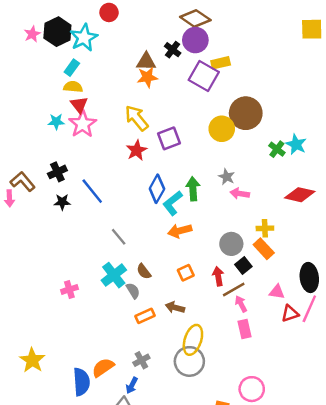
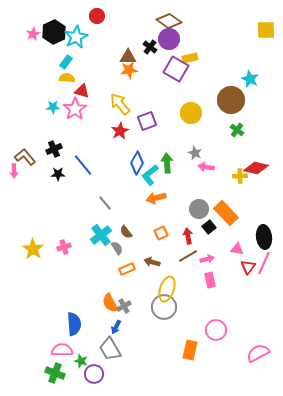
red triangle: (79, 105) -> (82, 91), moved, turned -35
brown circle: (246, 113) -> (231, 100), moved
cyan star: (296, 144) -> (250, 79), moved
yellow cross: (265, 228) -> (240, 176), moved
orange rectangle: (264, 249) -> (226, 213), size x1.4
brown line: (234, 289) -> (188, 256), moved
pink arrow: (241, 304) -> (207, 259), turned 104
red triangle: (290, 313) -> (248, 267), turned -35
yellow star: (32, 360) -> (33, 249), moved
orange semicircle: (103, 367) -> (110, 303), moved, turned -84

